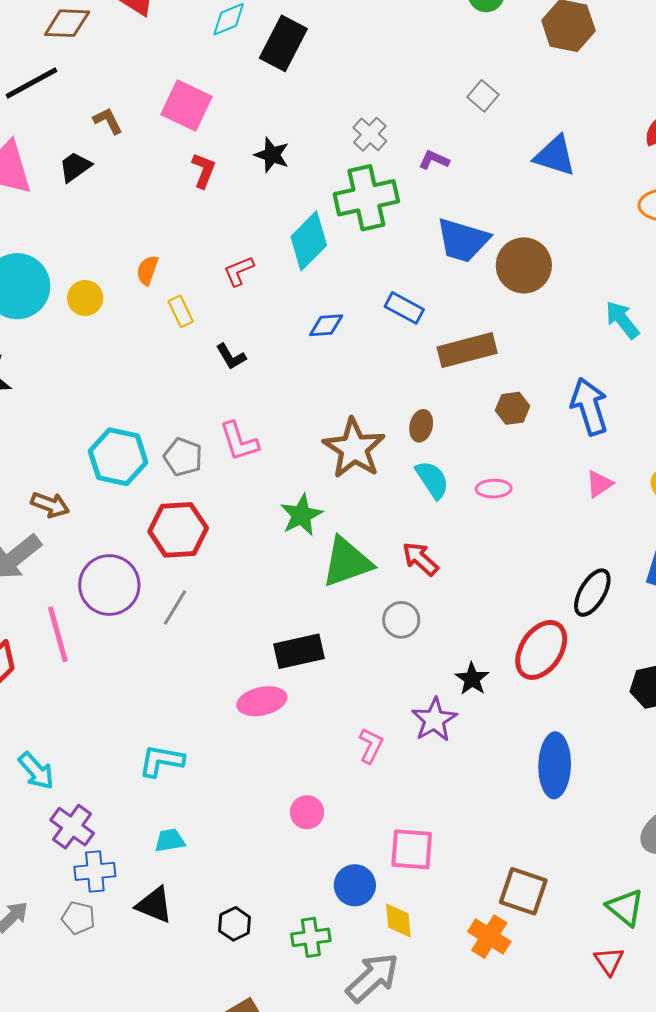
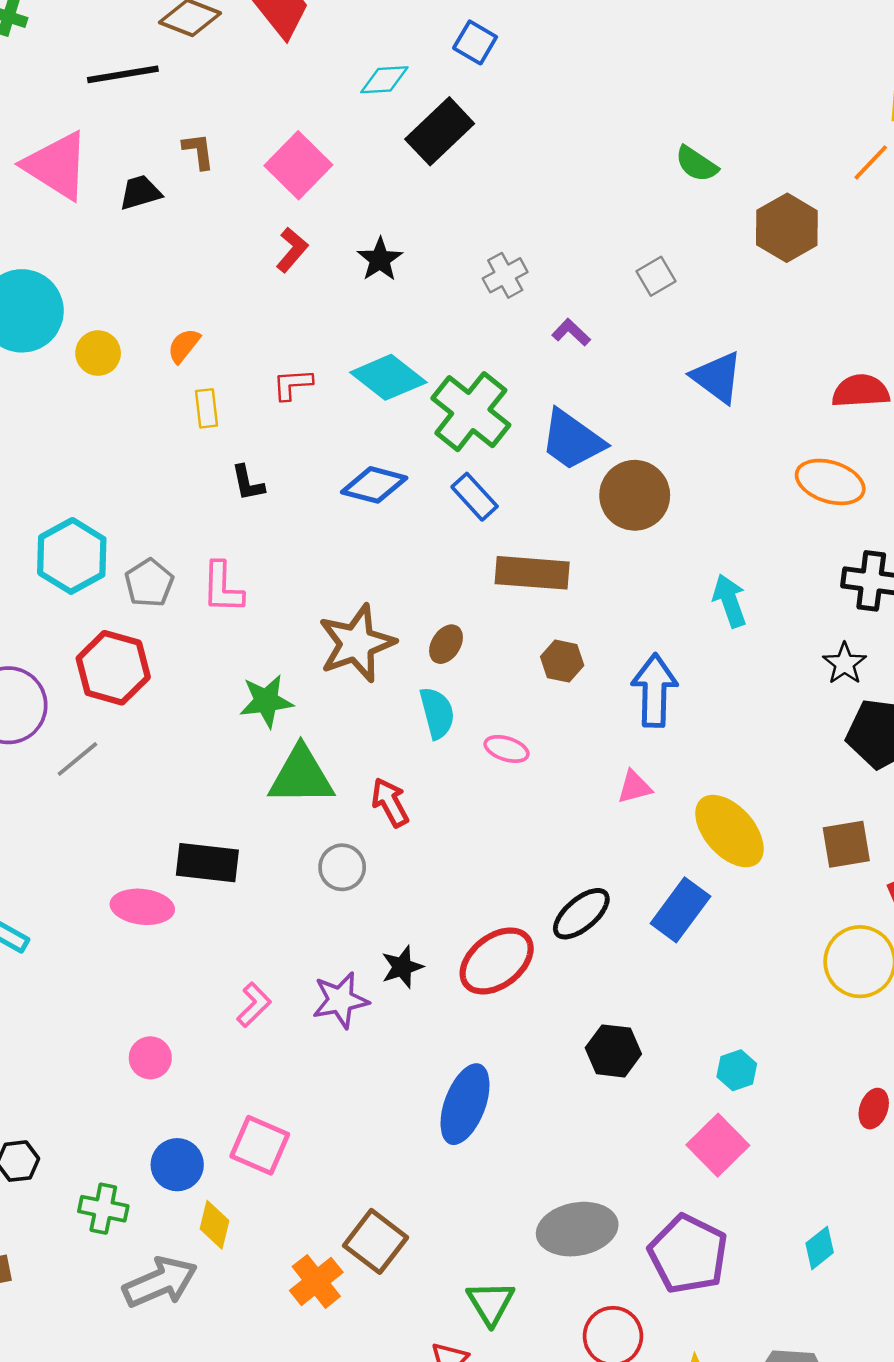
green cross: (366, 198) -> (471, 412), moved, turned 32
cyan diamond: (309, 241) -> (388, 377), turned 64
blue diamond: (326, 325) -> (374, 485), size x1.4

